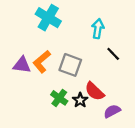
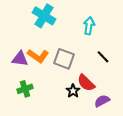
black line: (113, 54) -> (103, 57), moved
orange L-shape: (42, 62) -> (38, 56), turned -105
green cross: (59, 98) -> (25, 89), moved, turned 35

